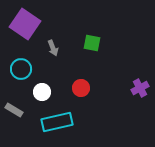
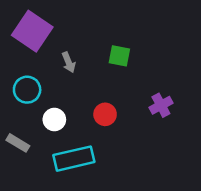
purple cross: (140, 88) -> (161, 105), moved

